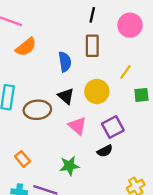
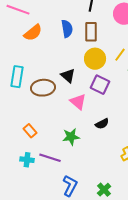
blue semicircle: (65, 62) -> (67, 29), moved
yellow circle: (97, 91) -> (95, 59), moved
purple square: (113, 127) -> (100, 85), moved, turned -36

